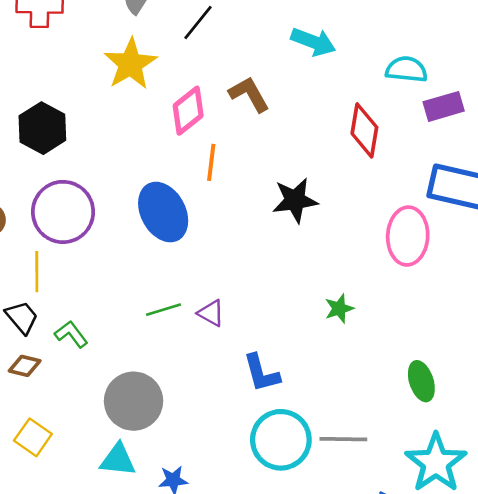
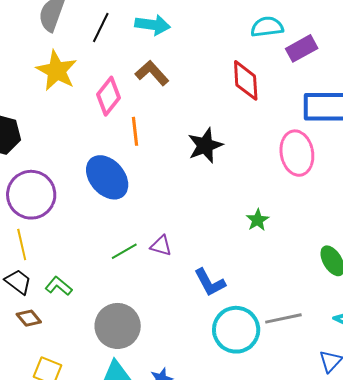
cyan arrow: (313, 42) -> (153, 25), moved
brown diamond: (25, 366) -> (29, 318), turned 50

